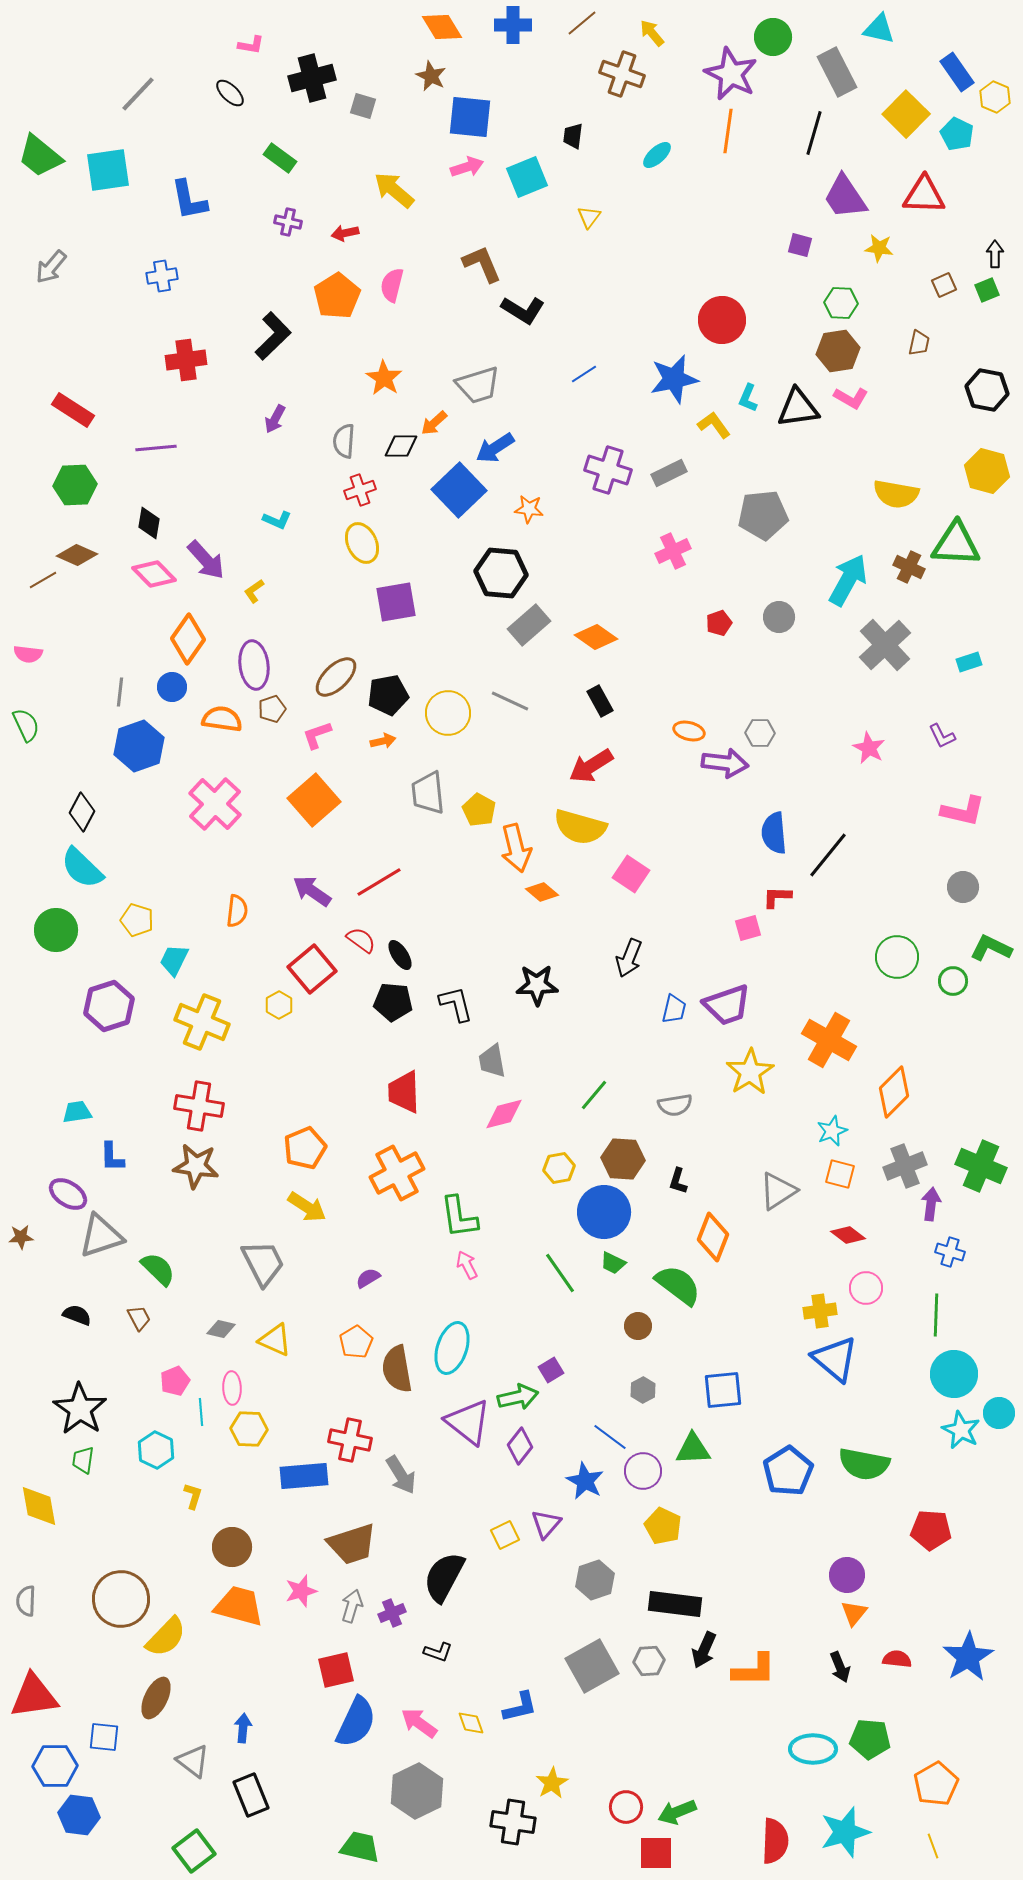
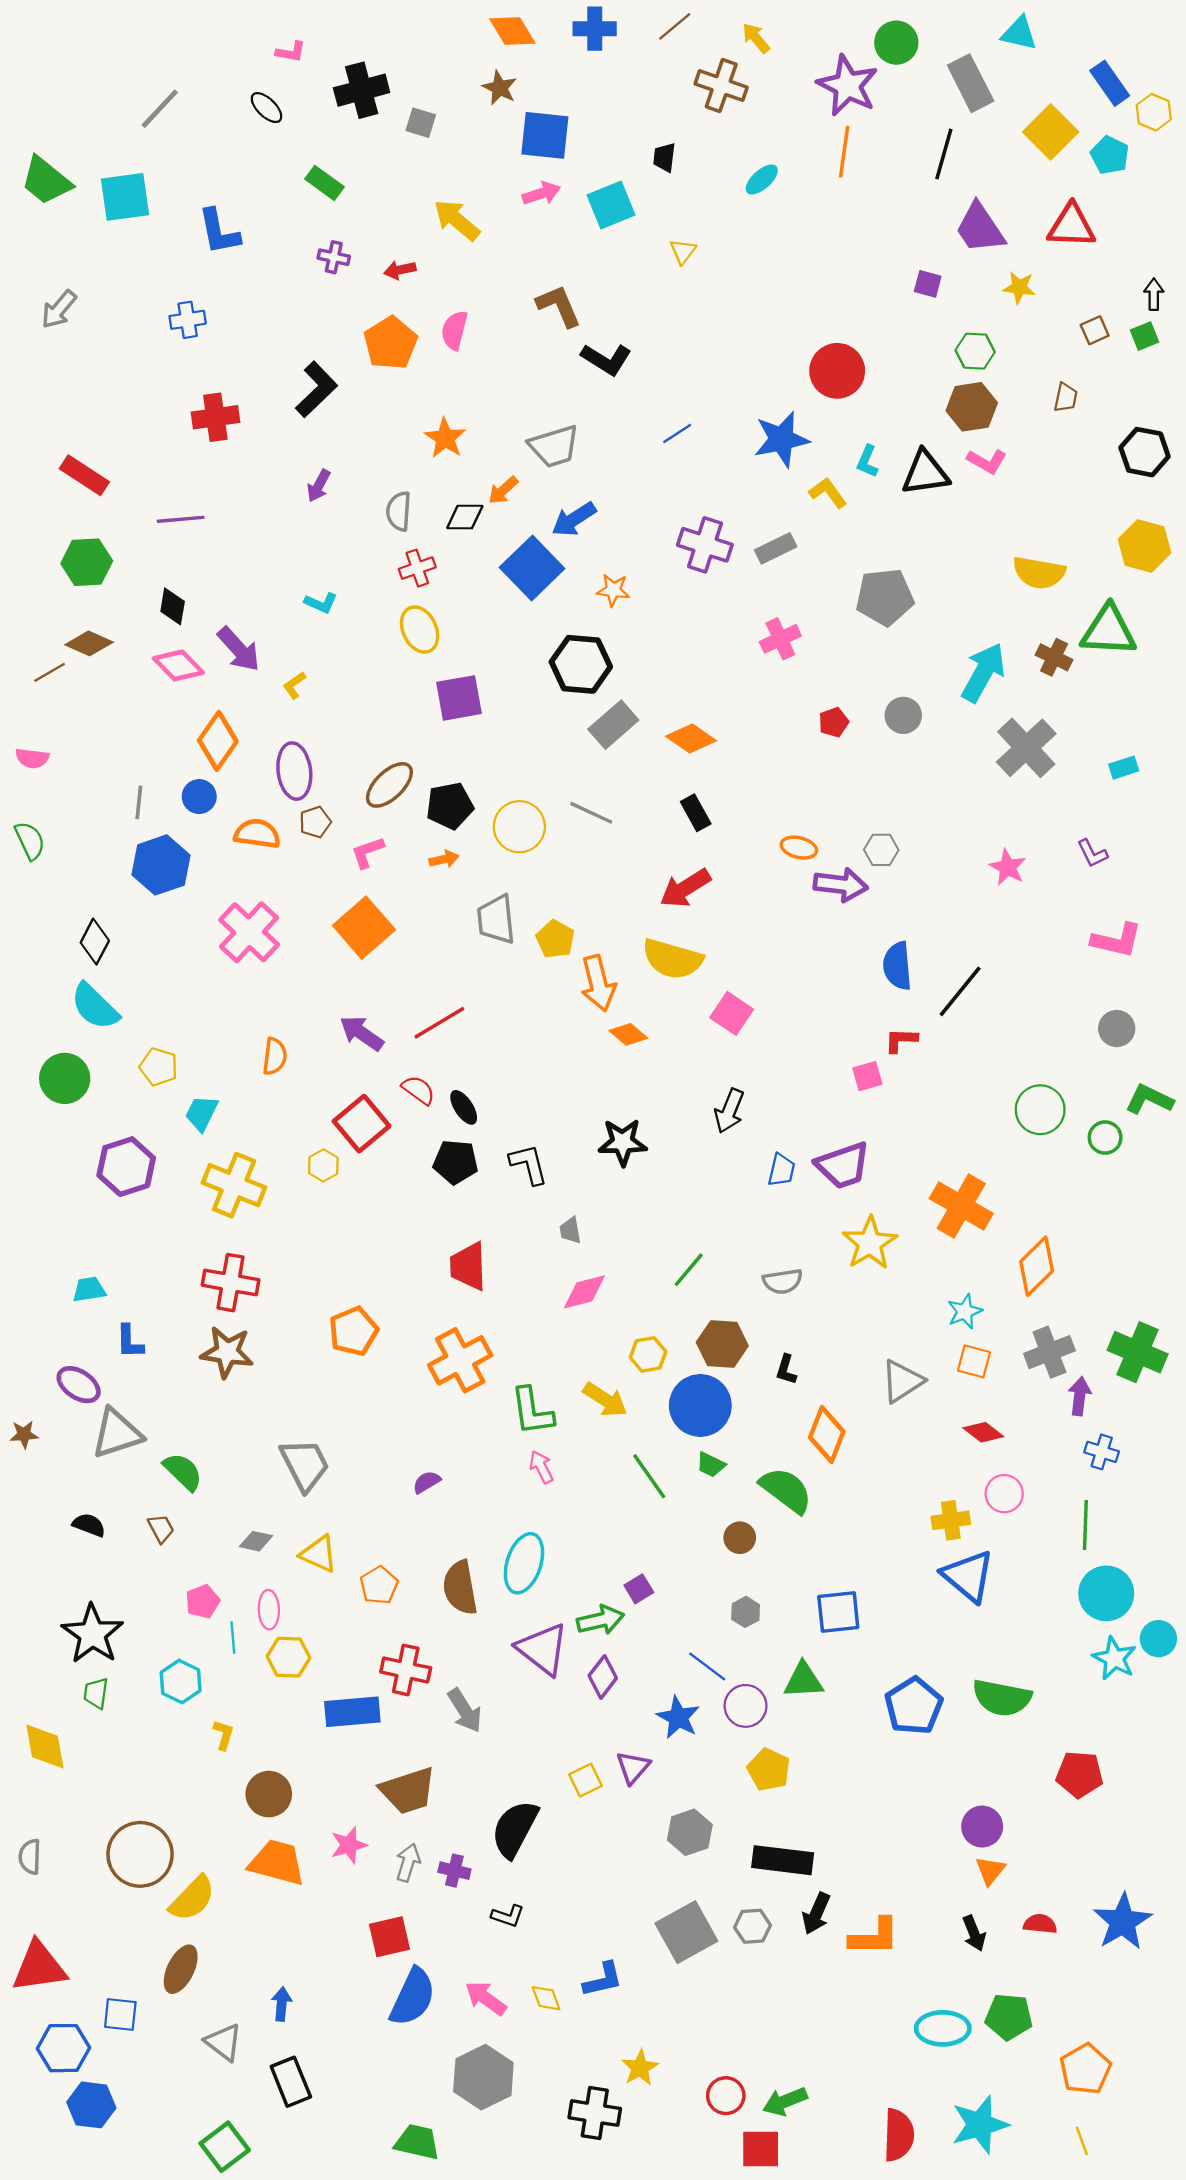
gray trapezoid: (492, 1061) -> (570, 1230), size x0.7
yellow arrow: (307, 1207) -> (605, 1400), moved
orange pentagon: (356, 1342) -> (379, 1585), moved
purple cross: (392, 1613) -> (454, 1871), turned 36

